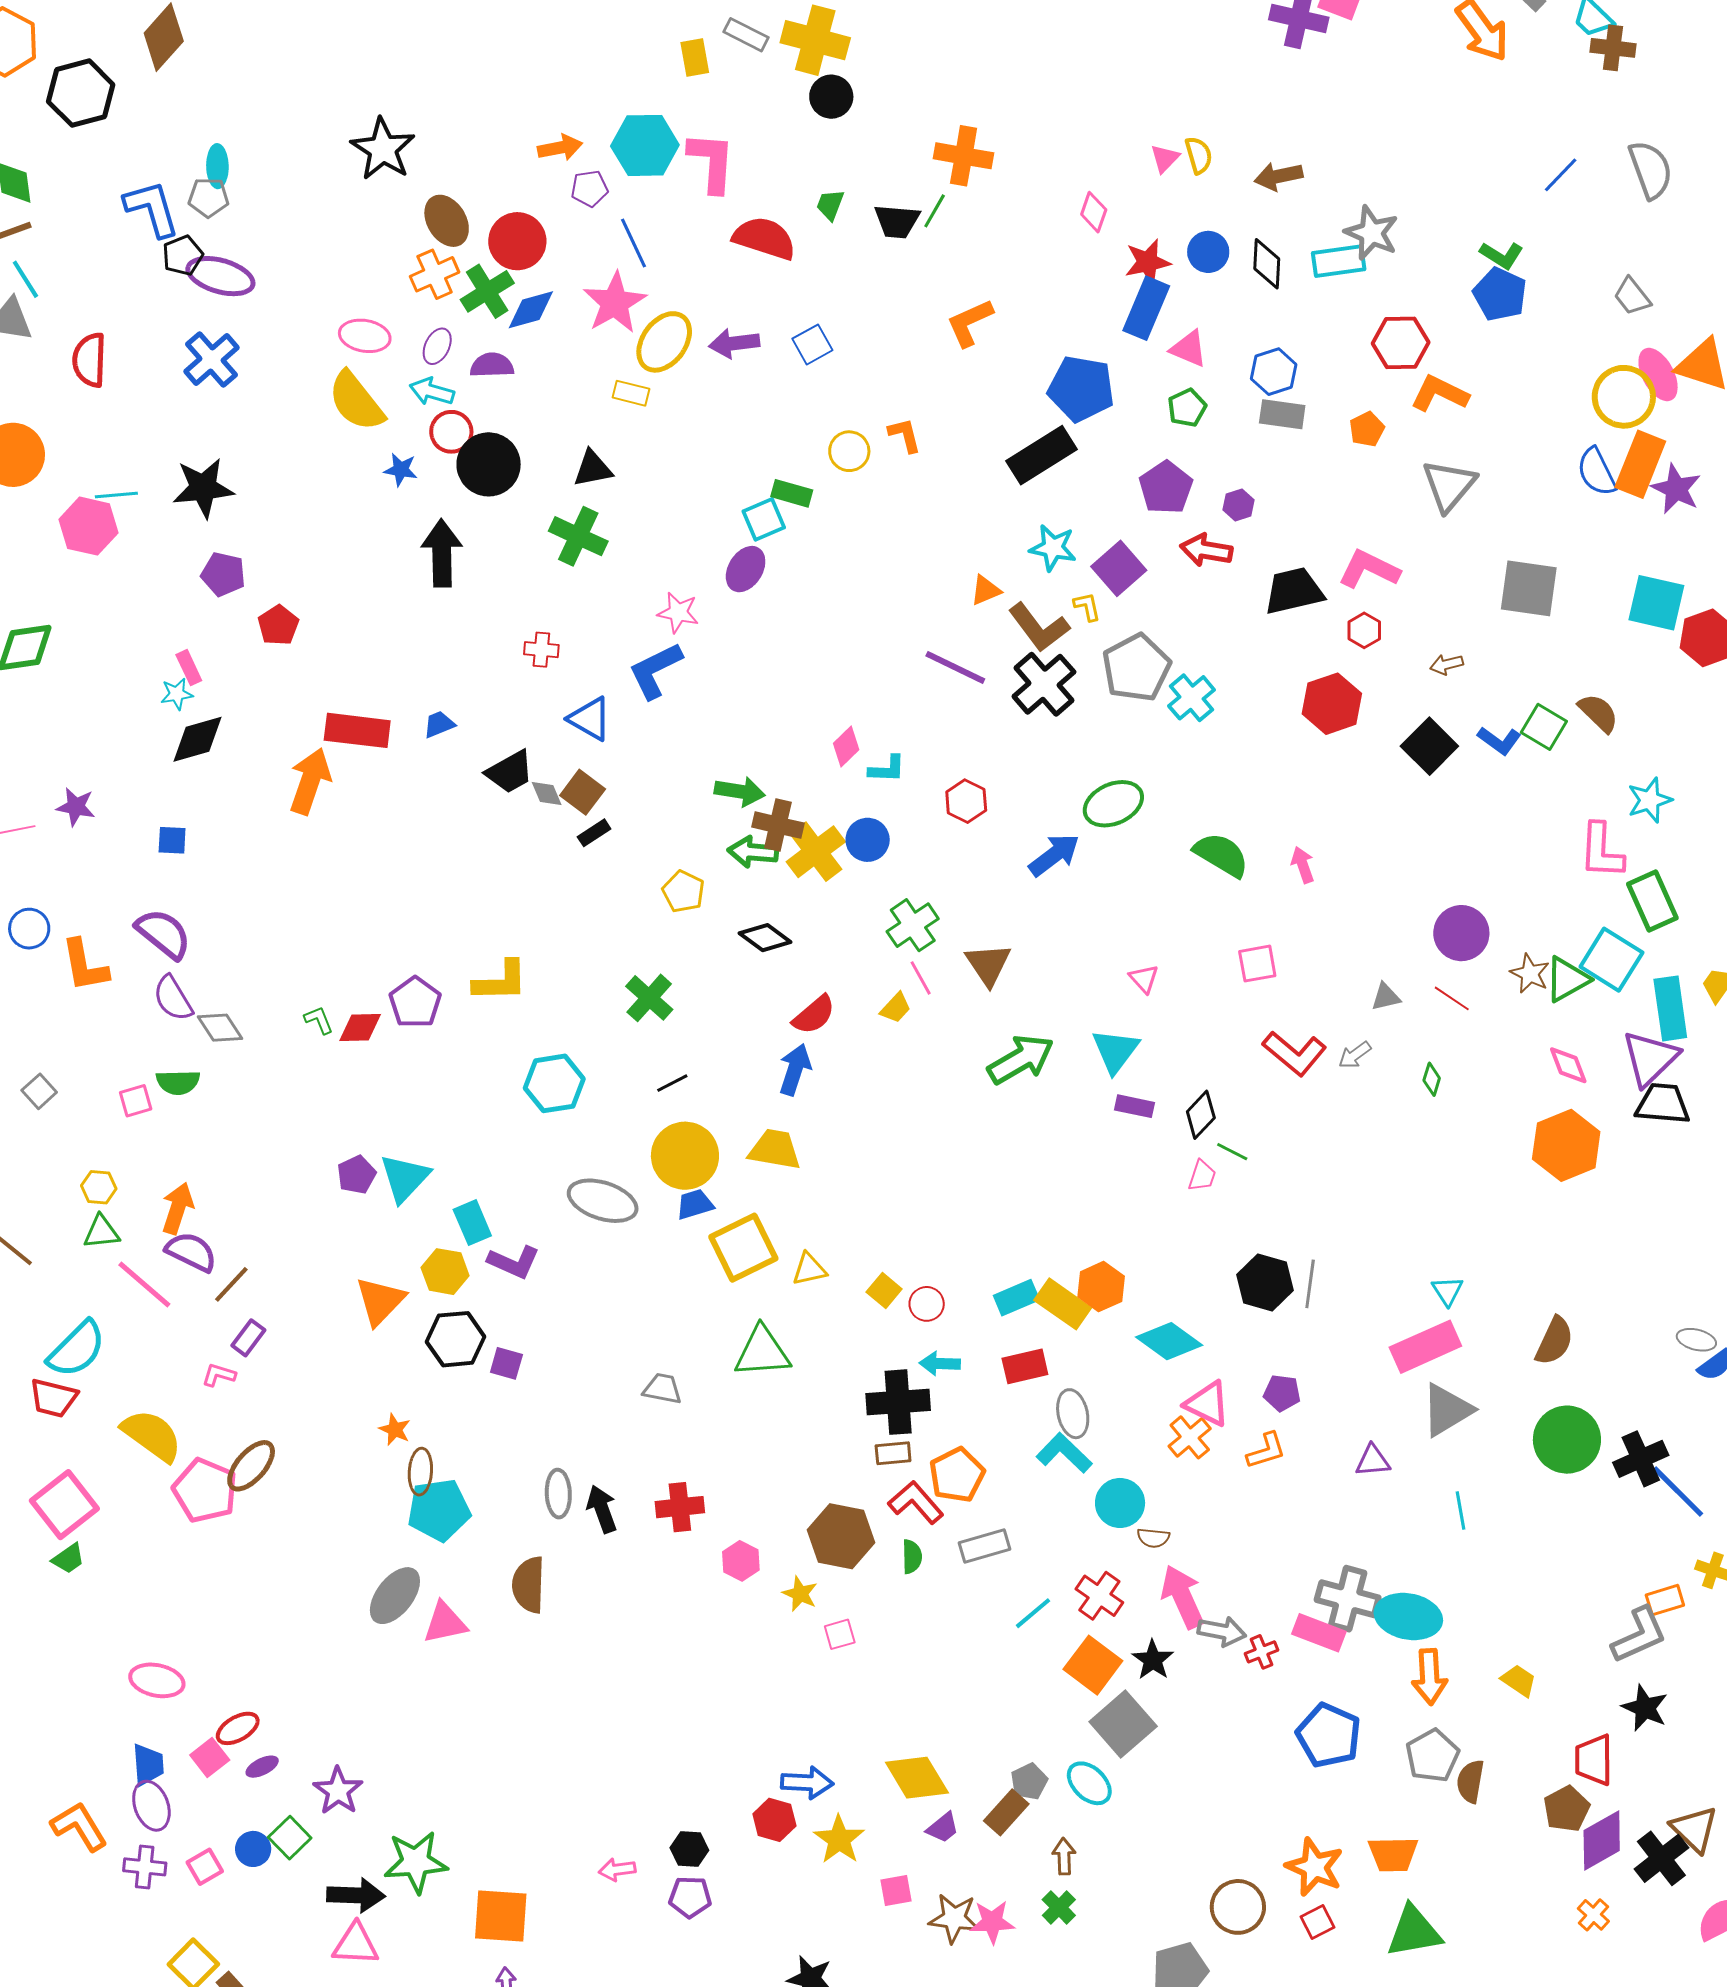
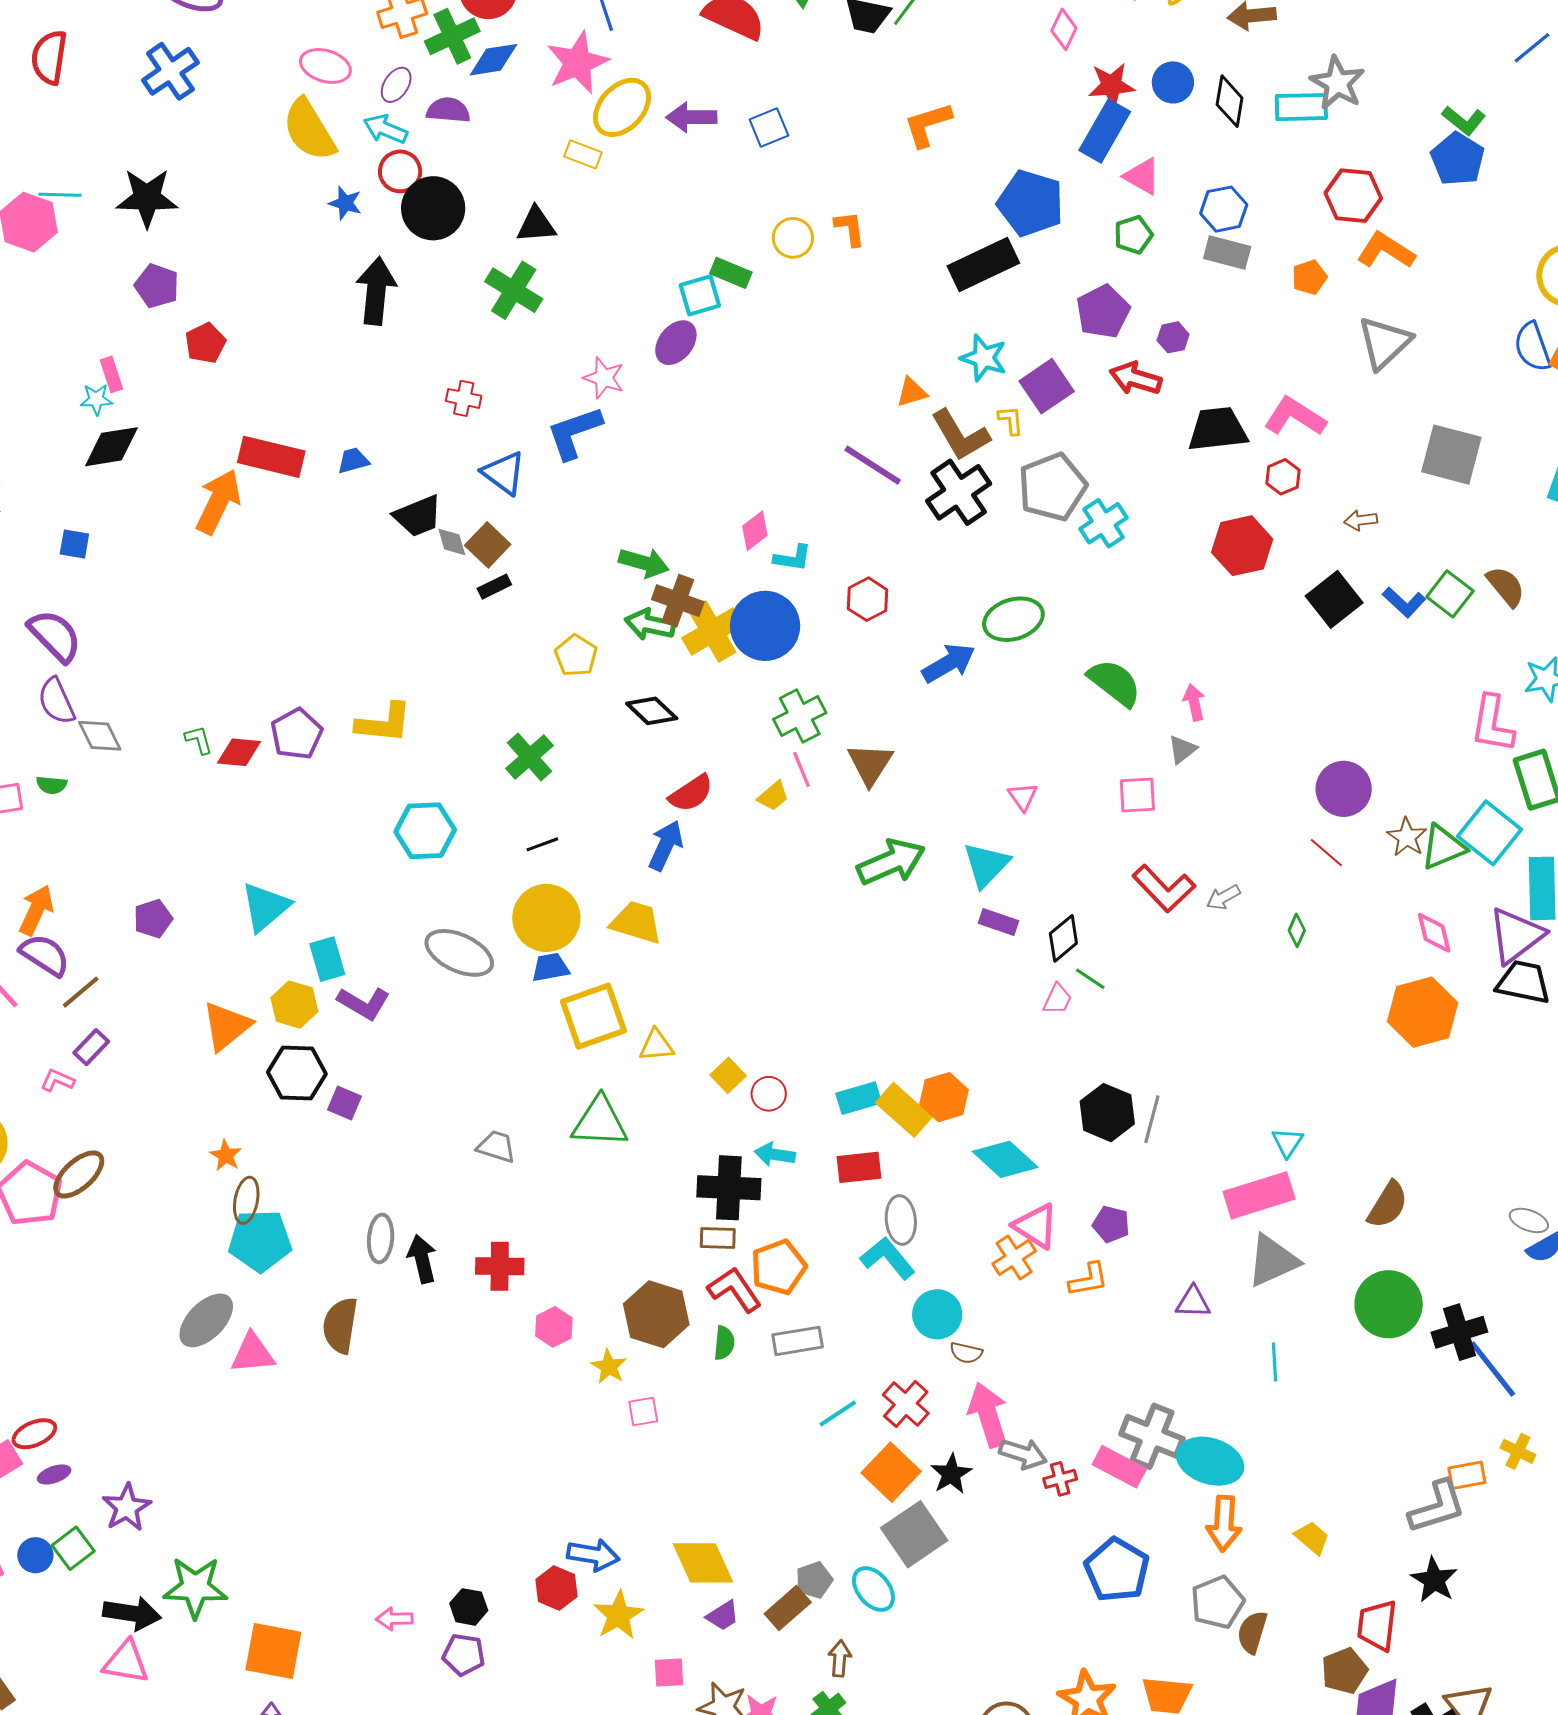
blue circle: (868, 840) -> (765, 626), size x1.6
gray triangle: (1386, 997) -> (1182, 749), moved, turned -32
green semicircle: (178, 1082) -> (52, 785), size x0.7
purple pentagon: (356, 1175) -> (153, 919), moved

